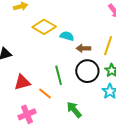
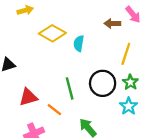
cyan semicircle: (67, 36) -> (79, 43), turned -96
brown arrow: (83, 48) -> (112, 23), moved

